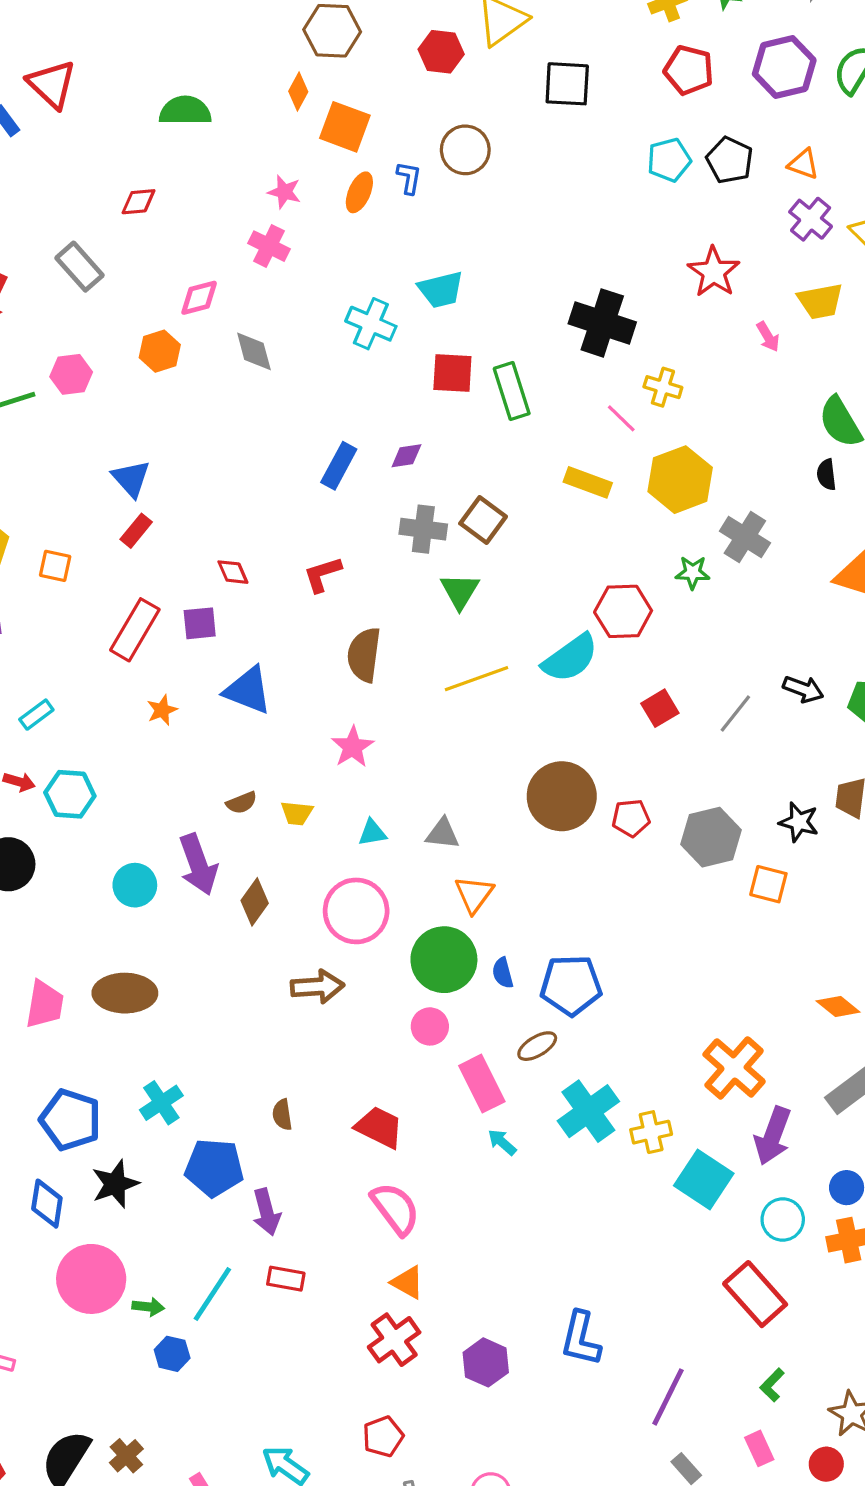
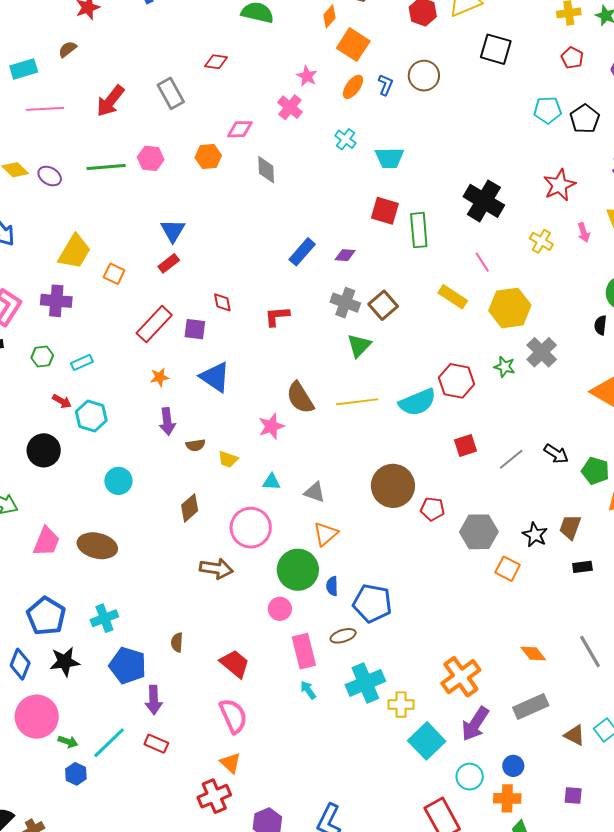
red pentagon: (689, 70) -> (572, 58), size x0.7
cyan cross: (371, 324) -> (345, 139), moved, size x0.7
yellow cross: (663, 387) -> (541, 241), moved
brown semicircle: (364, 655) -> (300, 398), moved, turned -52
purple arrow: (198, 864) -> (167, 421), moved, size x0.7

